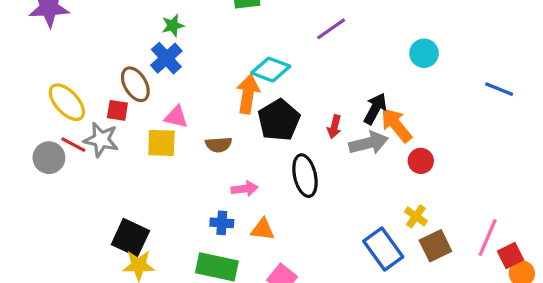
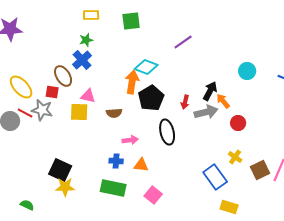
cyan circle: (424, 53) -> (247, 71), moved
orange arrow: (396, 125) -> (223, 101), size x0.7
brown square: (435, 246) -> (260, 170), moved

